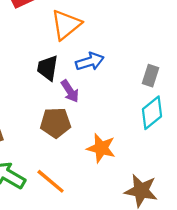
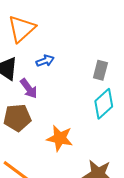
blue arrow: (90, 62) -> (45, 61), size x0.7

